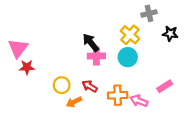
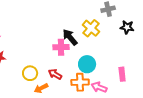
black arrow: (91, 43) -> (70, 37), moved
cyan circle: (128, 57) -> (87, 64), moved
pink rectangle: (165, 86) -> (122, 74), turned -64

